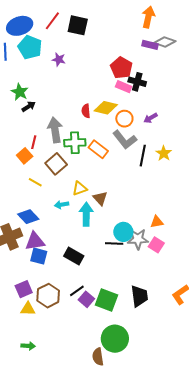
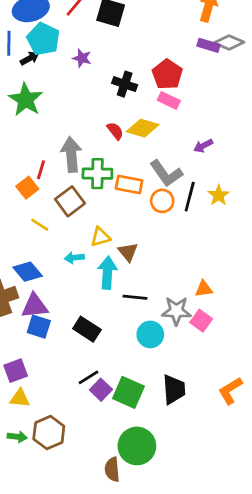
black cross: (137, 82) -> (125, 84), moved
green star: (20, 92) -> (26, 100), size x1.4
black arrow: (29, 106) -> (30, 58), moved
red semicircle: (86, 111) -> (115, 131), turned 144
orange circle: (124, 119) -> (162, 201), moved
orange rectangle: (98, 149) -> (129, 185), turned -30
cyan circle: (123, 232) -> (150, 334), moved
black line: (114, 243) -> (135, 297), moved
brown hexagon: (48, 296) -> (49, 433), moved
green arrow: (28, 346) -> (17, 437), moved

